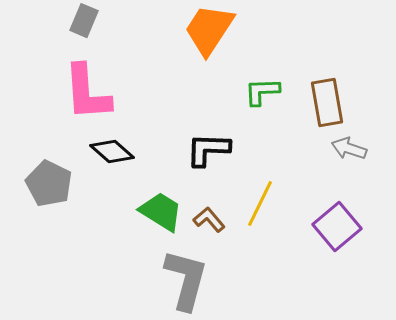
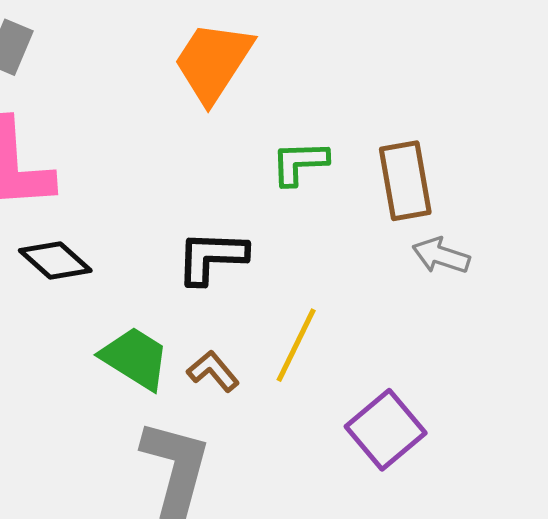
purple square: (337, 227) -> (386, 430), moved

